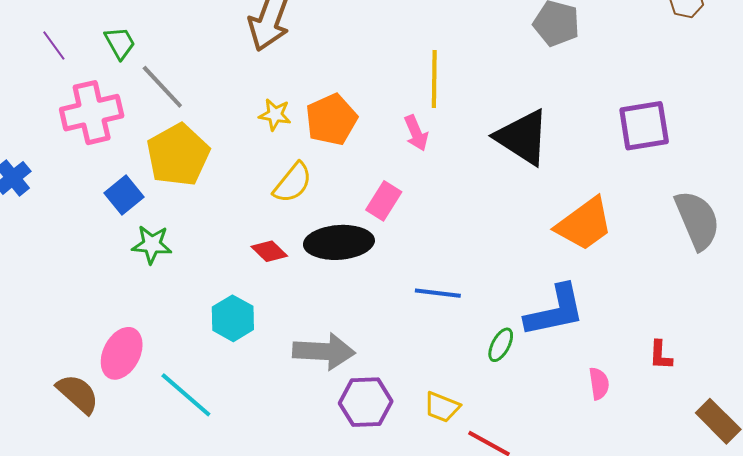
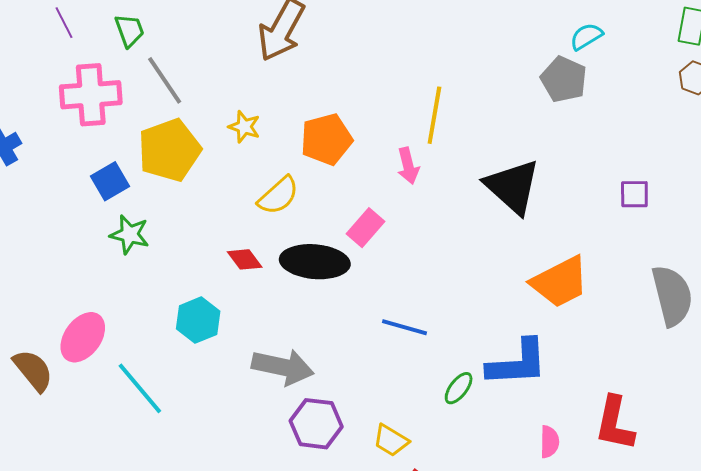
yellow star: (275, 115) -> (244, 127), moved
purple square: (644, 126) -> (634, 194), size x0.6
red L-shape: (661, 355) -> (615, 423), size x1.8

